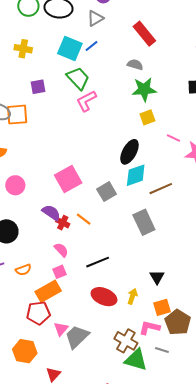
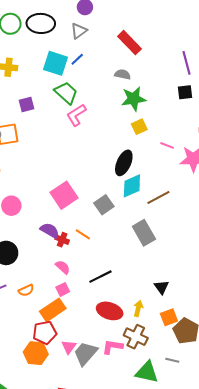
pink L-shape: (149, 328) -> (112, 347), moved
brown cross: (126, 341) -> (136, 337), moved
orange hexagon: (25, 351) -> (36, 353), moved

